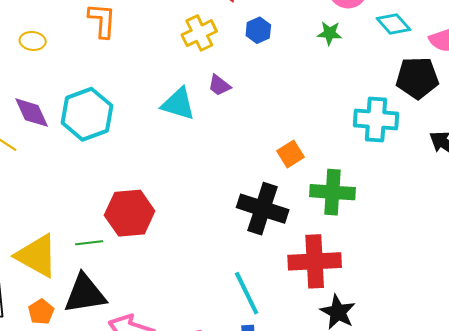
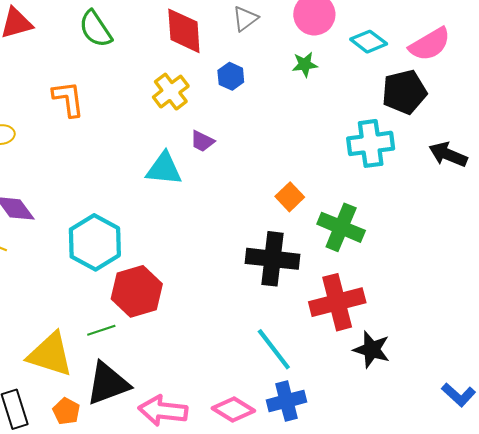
cyan hexagon: (87, 114) -> (95, 242), moved
green cross: (332, 192) -> (341, 227), turned 30

